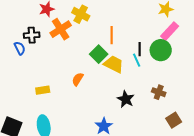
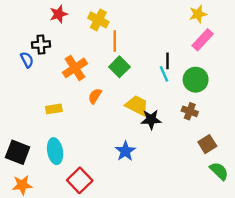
orange cross: (61, 29) -> (75, 68), moved
orange line: (112, 35) -> (115, 41), moved
green circle: (161, 50) -> (196, 80), moved
yellow trapezoid: (114, 64) -> (137, 105), moved
black star: (126, 99) -> (151, 119), turned -30

